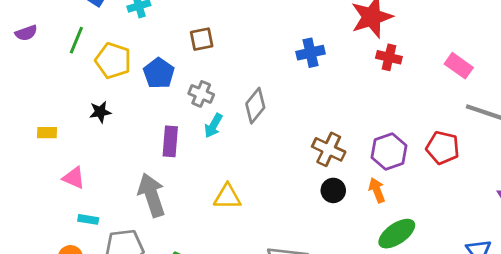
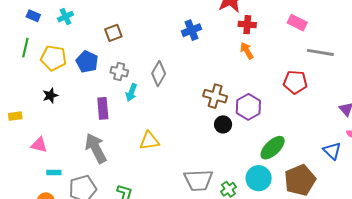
purple hexagon: (389, 152) -> (248, 107), moved
orange arrow: (377, 190) -> (247, 51), moved

